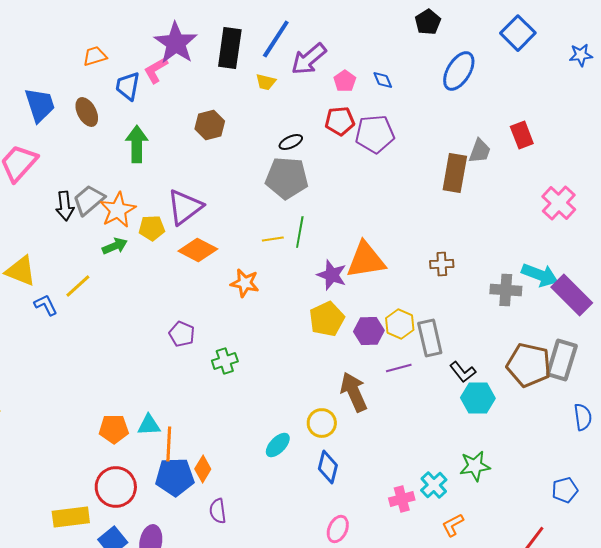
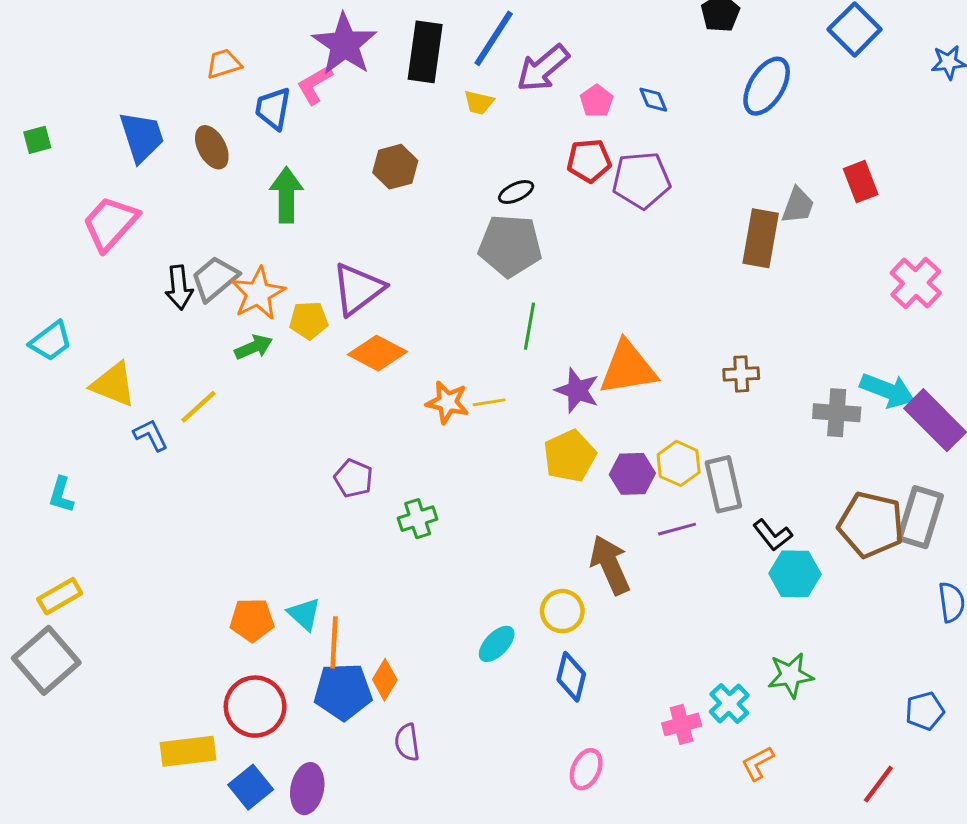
yellow line: (273, 239) -> (489, 402), moved
cyan triangle: (149, 425) -> (304, 614), turned 45

